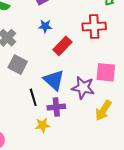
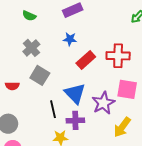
red cross: (94, 26) -> (118, 56), moved
purple star: (83, 88) -> (103, 103), turned 30

